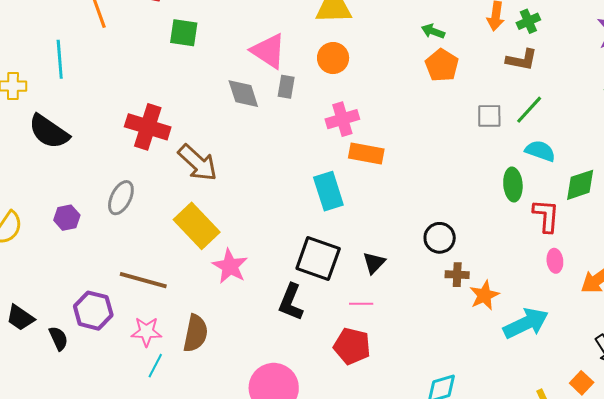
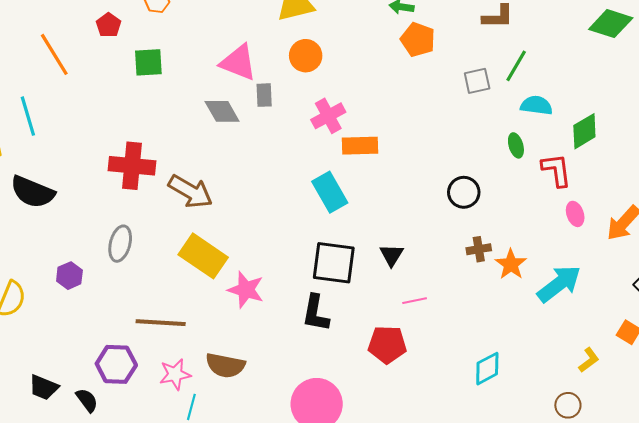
green ellipse: (513, 184) -> (516, 145), size x0.7
black circle: (440, 238) -> (464, 192), moved
pink line: (361, 304) -> (415, 301), moved
brown semicircle: (196, 333) -> (225, 365), turned 102

